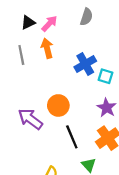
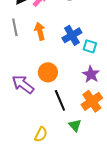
orange arrow: (47, 48) -> (40, 31), moved

